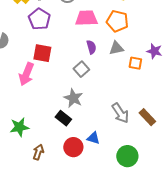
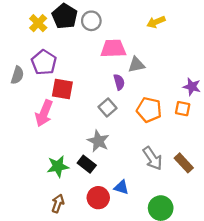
purple pentagon: (39, 19) -> (44, 62), moved
orange pentagon: (117, 21) -> (149, 110), moved
gray triangle: (116, 48) -> (136, 65), moved
orange square: (135, 63) -> (183, 109), moved
green star: (19, 127) -> (58, 166), moved

